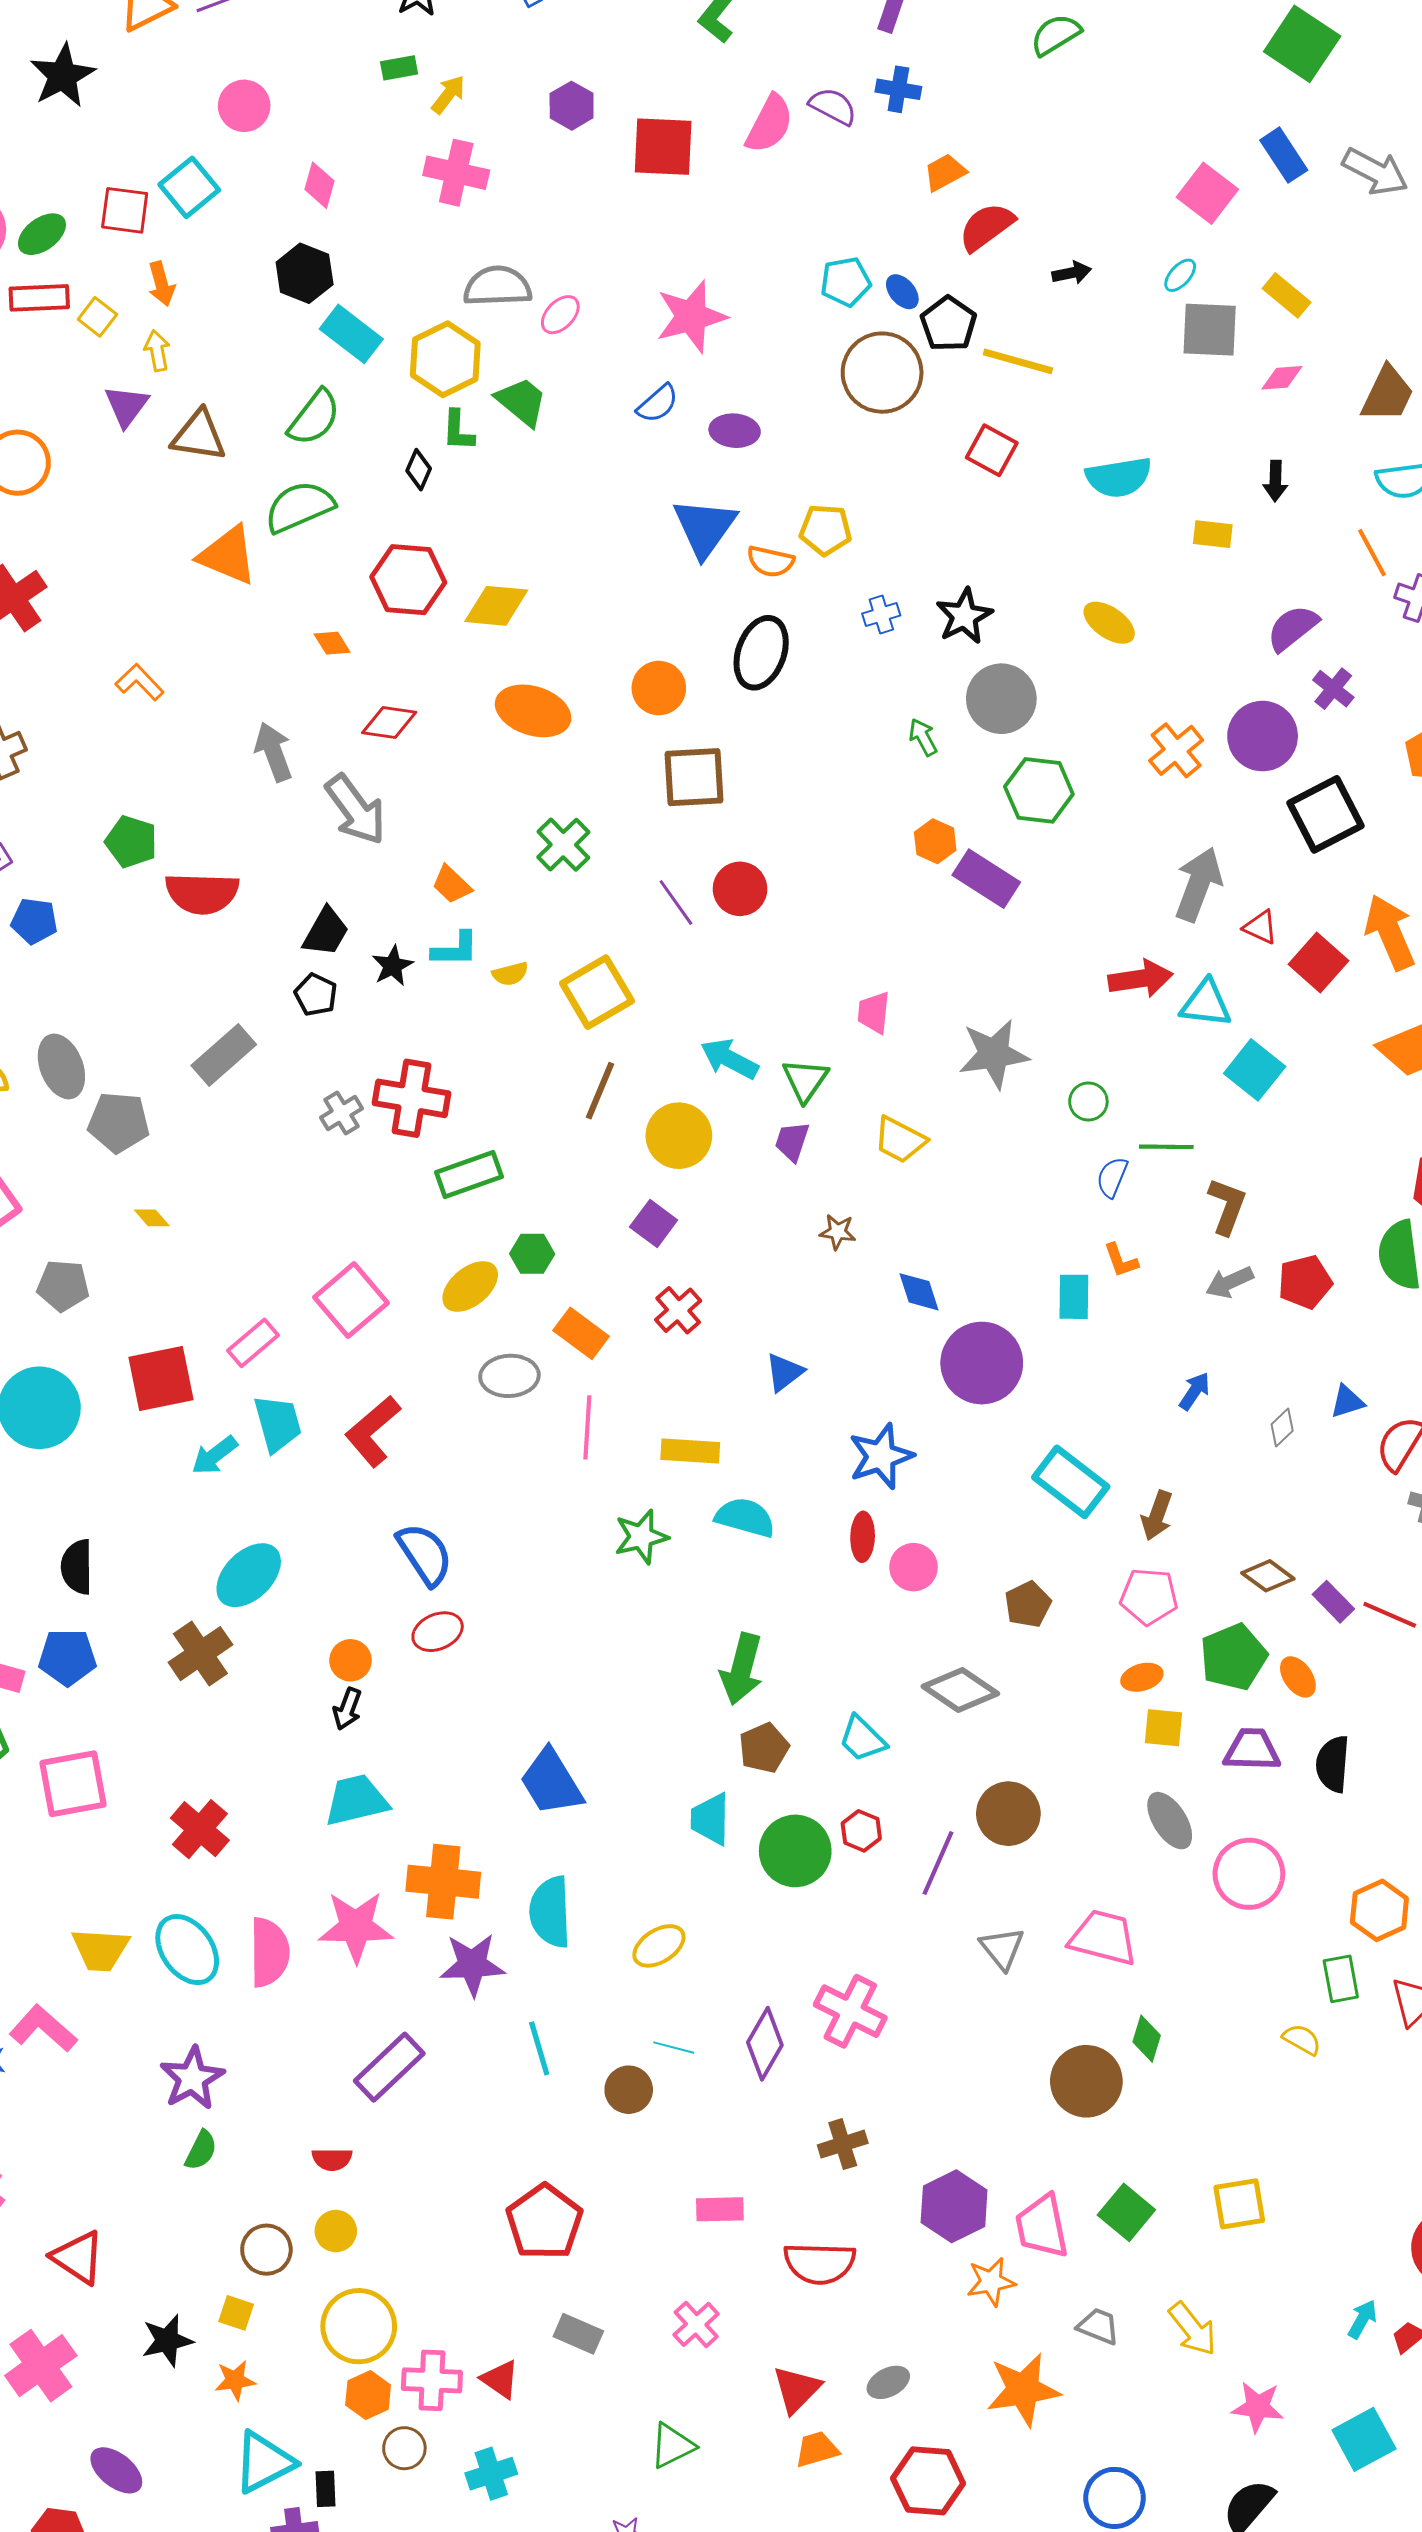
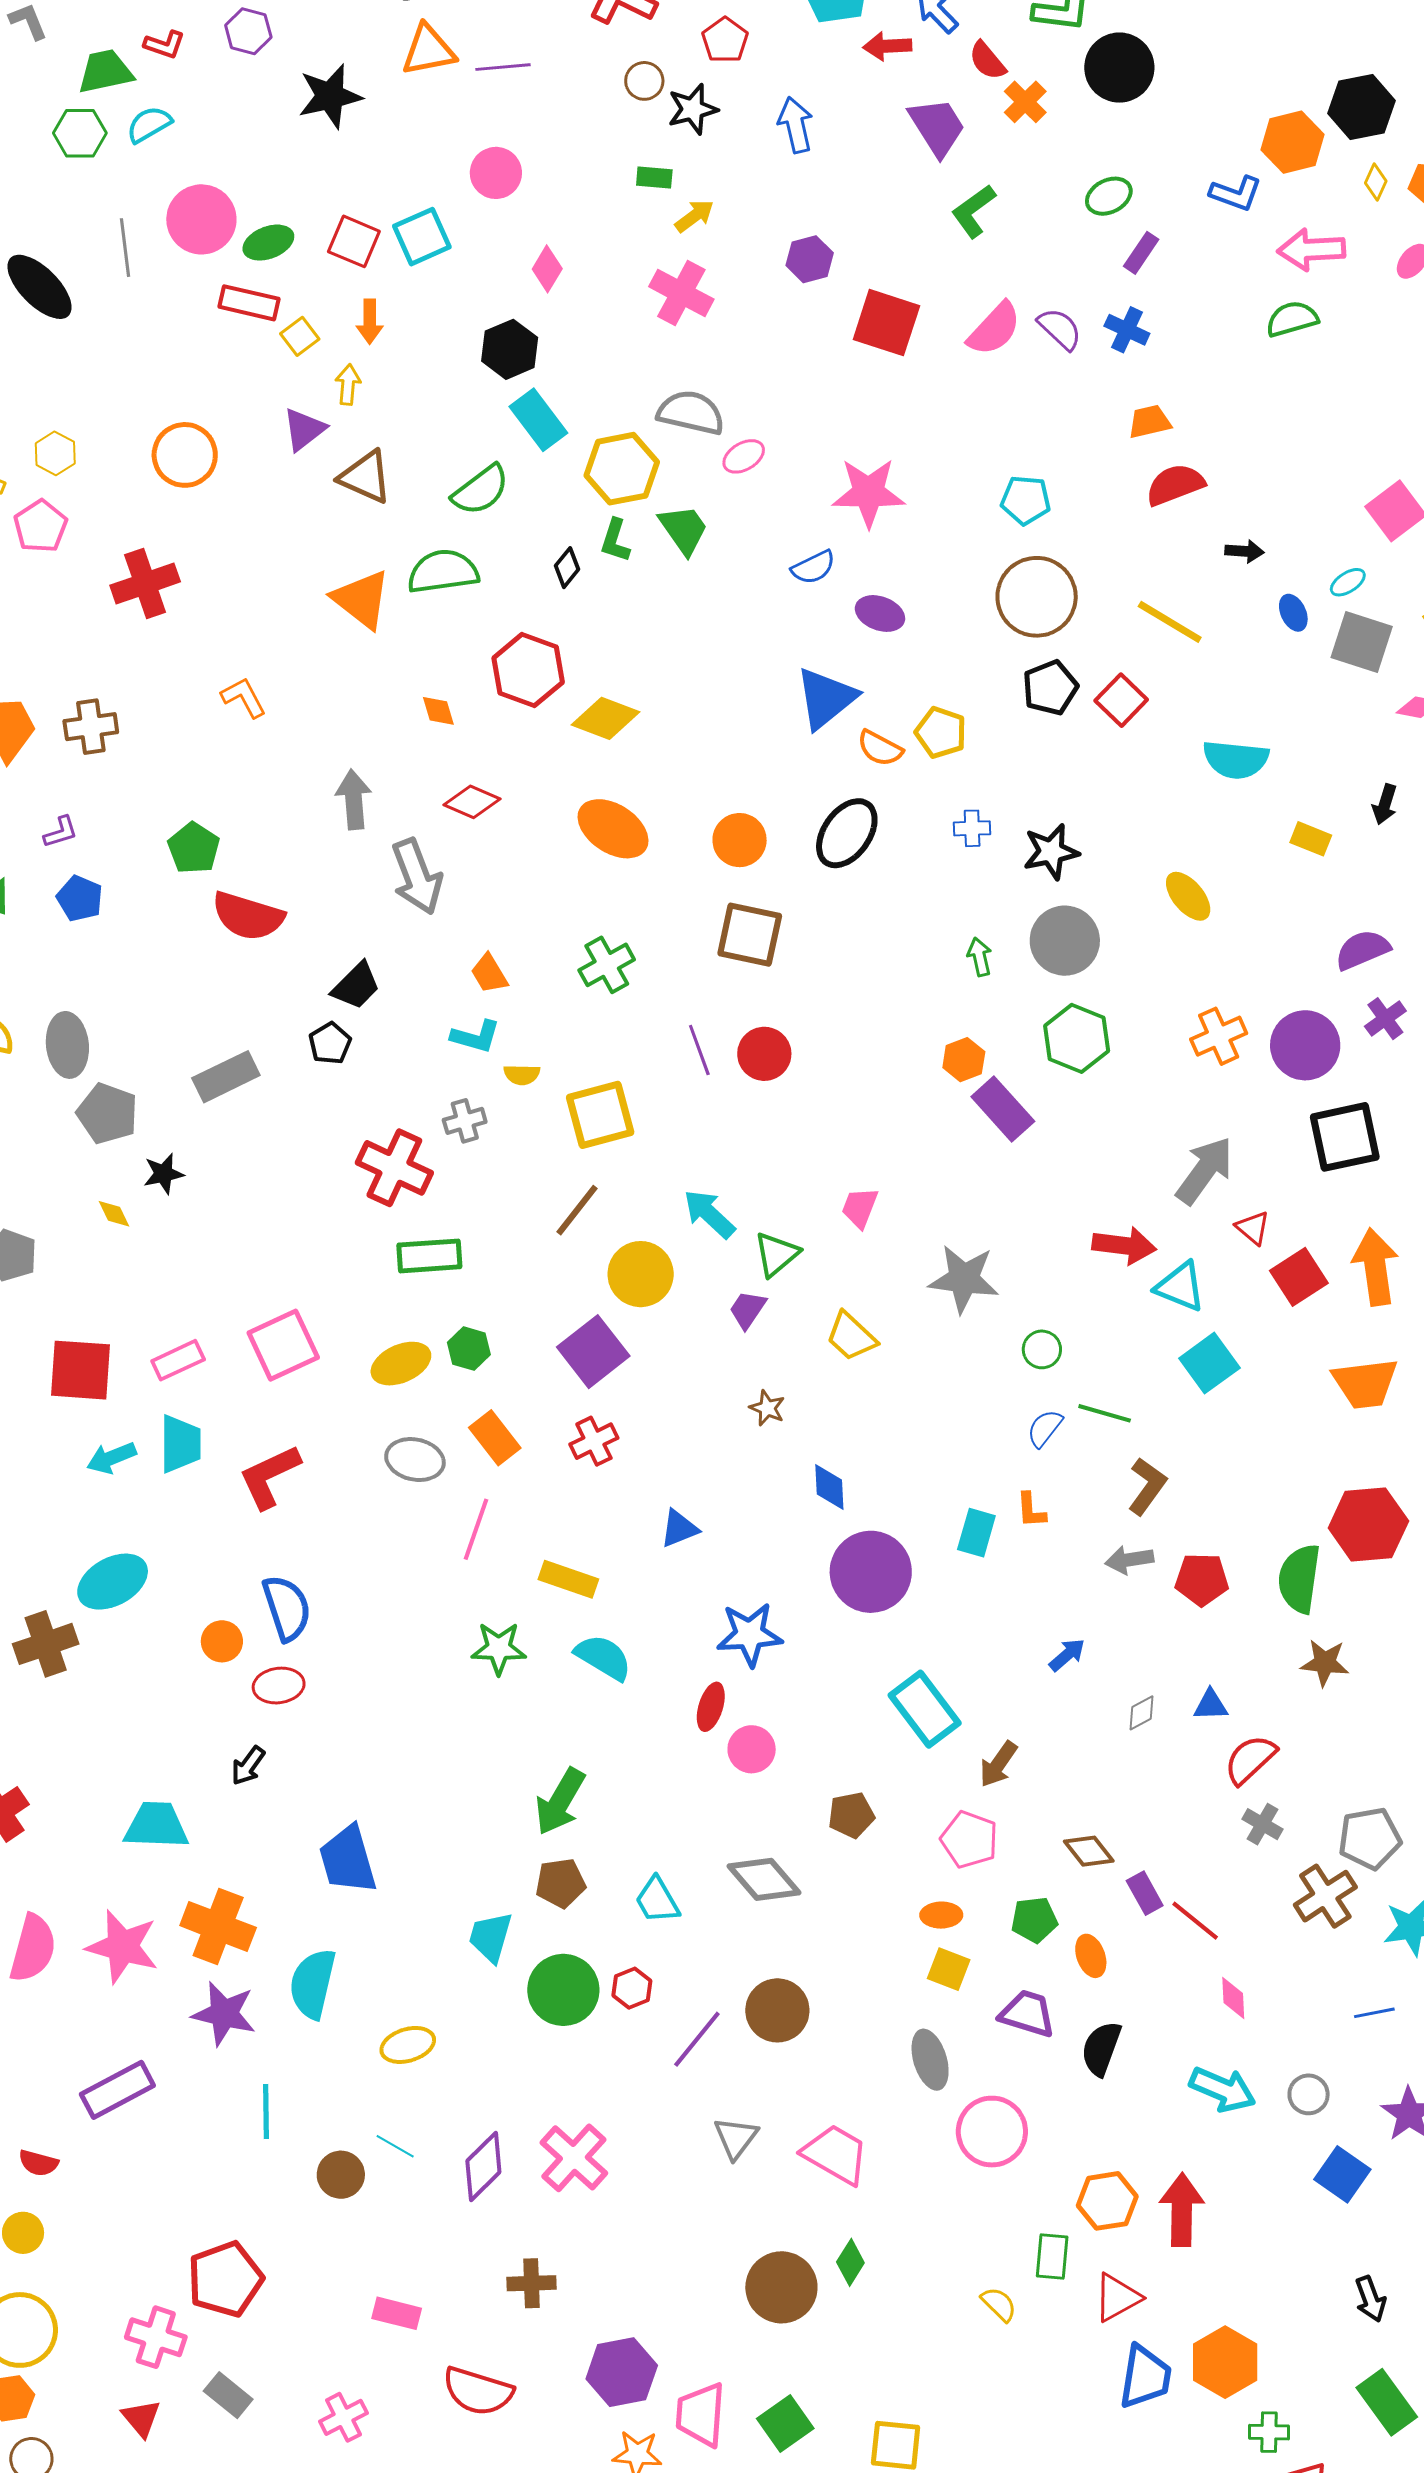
blue ellipse: (902, 292) -> (1293, 613), moved
black pentagon: (948, 324) -> (1050, 688), moved
black star: (393, 966) -> (163, 1174), moved
gray cross: (341, 1113) -> (465, 1121), moved
purple square: (654, 1224) -> (593, 1352), size x1.5
green pentagon: (1233, 1657) -> (1034, 1920), size x0.7
orange circle: (350, 1660) -> (222, 1641), moved
black arrow: (347, 1709) -> (248, 1766), moved
pink cross: (432, 2380) -> (156, 2337), moved

